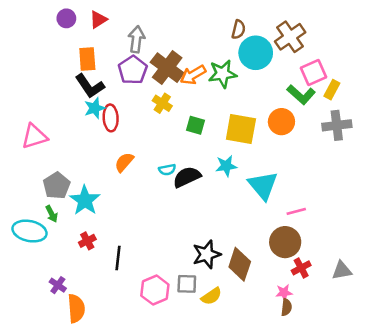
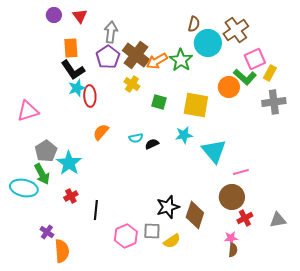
red triangle: (98, 20) -> (80, 16), turned -35
green star: (222, 74) -> (181, 60), turned -30
orange circle: (281, 122) -> (229, 87), moved
black semicircle: (187, 177) -> (152, 144), size x0.6
green arrow: (52, 214) -> (42, 174), size x1.5

